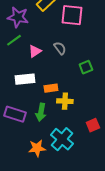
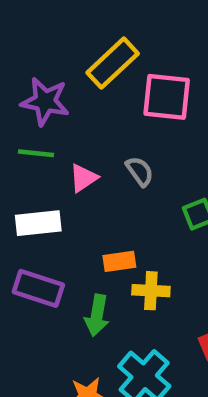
green line: (14, 40) -> (36, 153), turned 42
white rectangle: (25, 79) -> (38, 223), moved
purple rectangle: (15, 114) -> (38, 288), moved

